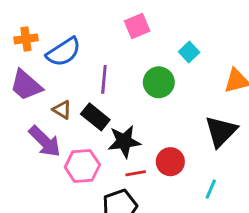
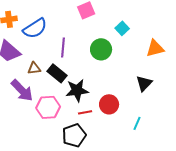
brown triangle: (62, 110) -> (34, 68), turned -40
black triangle: (221, 131) -> (144, 83), size x0.7

